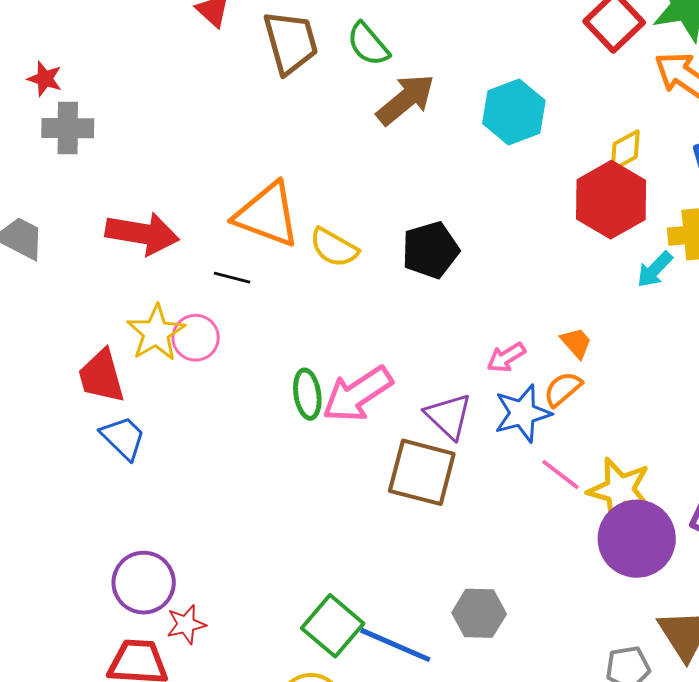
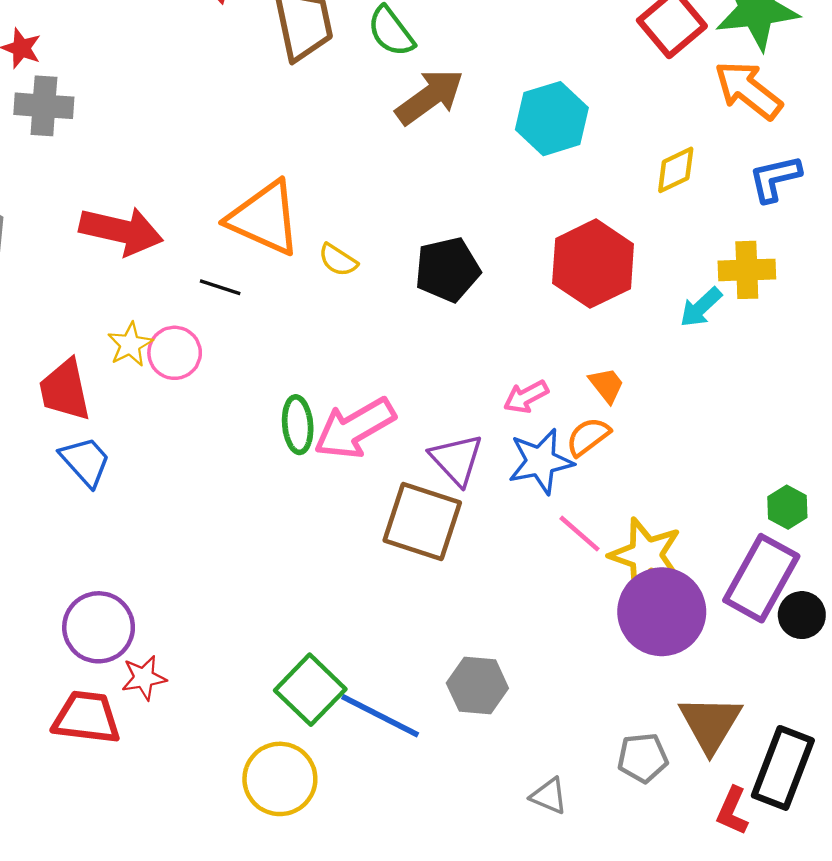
red hexagon: (611, 200) -> (593, 264), moved
yellow semicircle: (334, 248) -> (338, 260), size x0.7
yellow star: (156, 333) -> (130, 344), size x0.7

